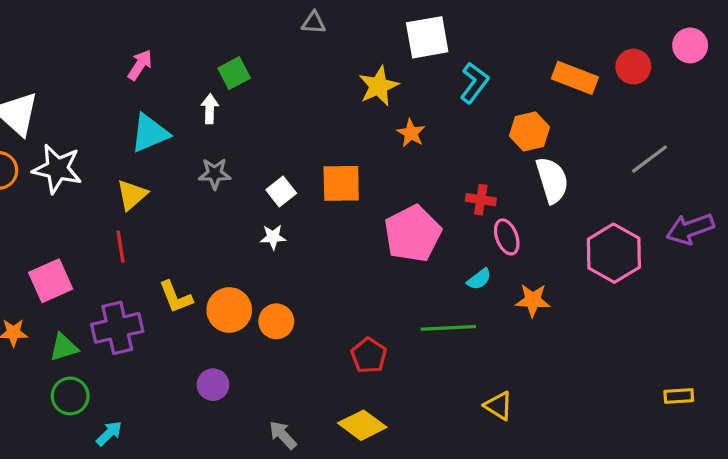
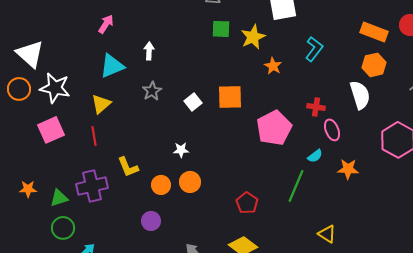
green square: (234, 73) -> (221, 29), moved, turned 30
cyan L-shape: (474, 83) -> (314, 49), moved
orange hexagon: (529, 131) -> (374, 65), moved
gray star: (215, 174) -> (152, 91), turned -30
white star: (273, 237) -> (181, 150), moved
pink square: (51, 281) -> (51, 130), moved
orange circle: (229, 310) -> (161, 185), moved, size x0.7
green line: (448, 328) -> (296, 186), turned -64

